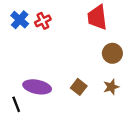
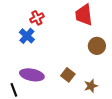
blue cross: (20, 20) -> (27, 36), moved
brown star: (111, 87) -> (91, 86), moved

